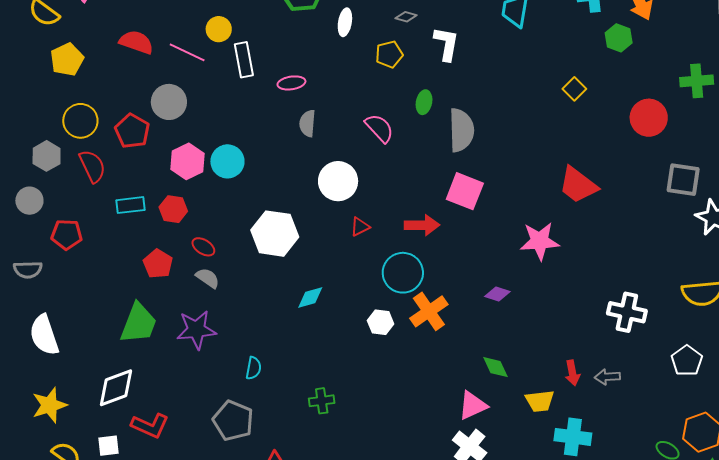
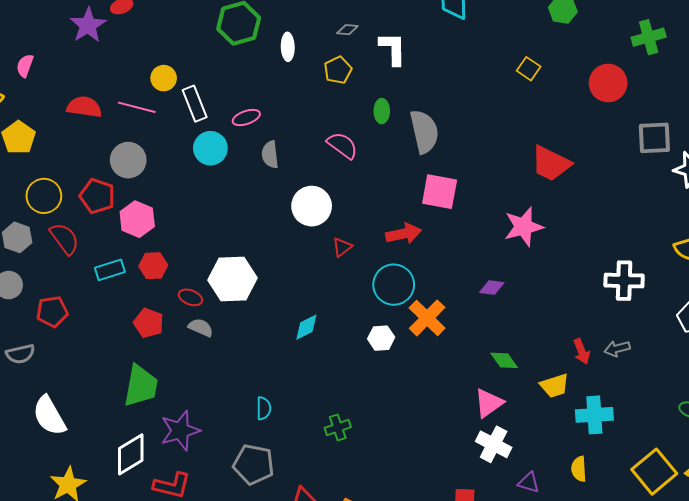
pink hexagon: (187, 161) -> (137, 219), moved
cyan circle: (227, 161) -> (210, 148), moved
white hexagon: (275, 234) -> (233, 279), moved
purple star: (196, 330) -> (180, 431), moved

